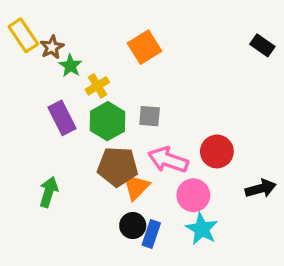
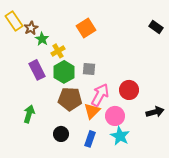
pink arrow: (168, 160) -> (100, 95), turned 100
orange triangle: (136, 187) -> (92, 111), moved
black circle: (133, 226) -> (61, 134), moved

